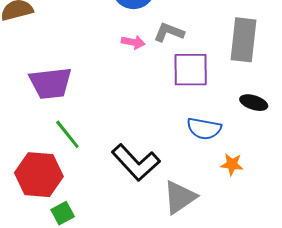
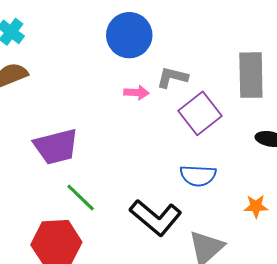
purple square: (191, 70) -> (200, 113), turned -30
blue semicircle: (204, 129) -> (198, 176), moved

